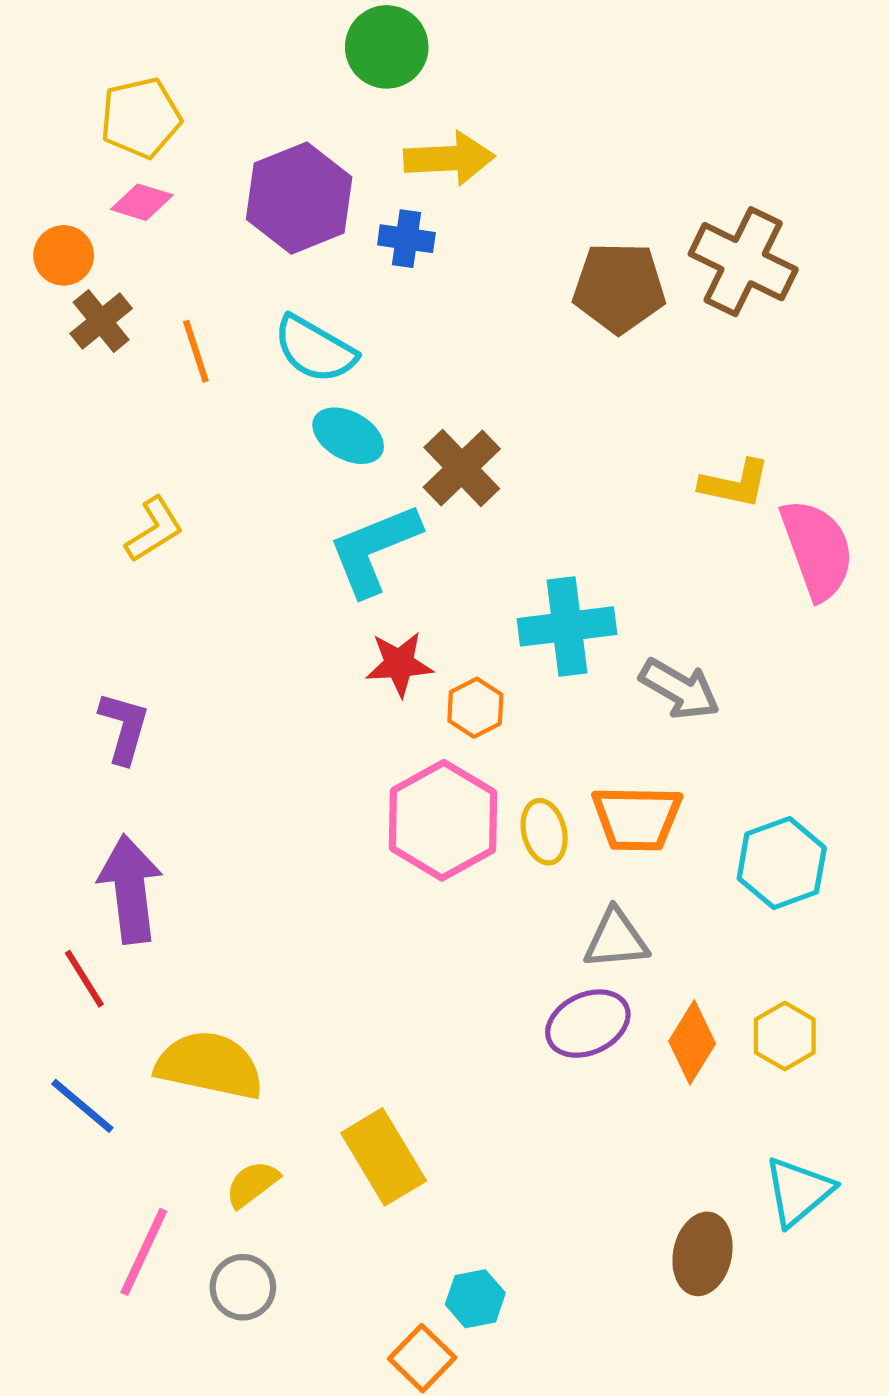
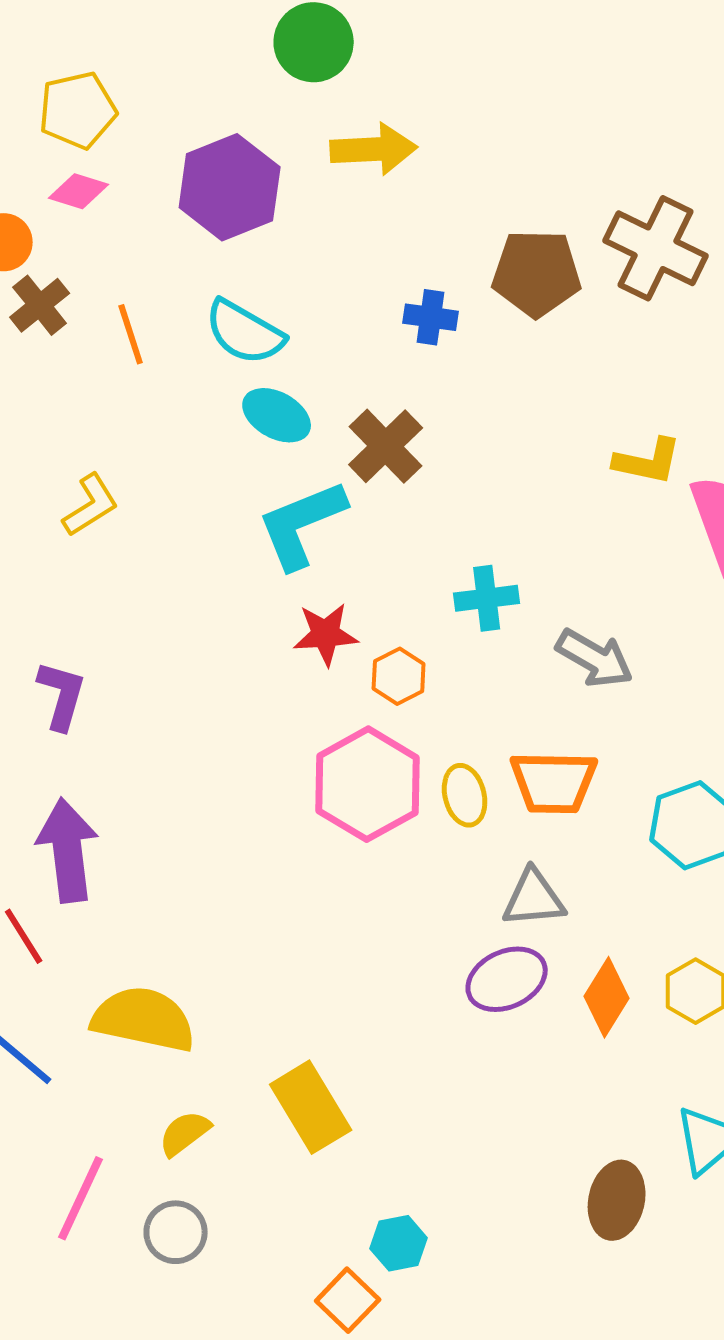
blue cross: (406, 239) -> (431, 317), moved
cyan cross: (567, 626) -> (487, 598), size x0.7

